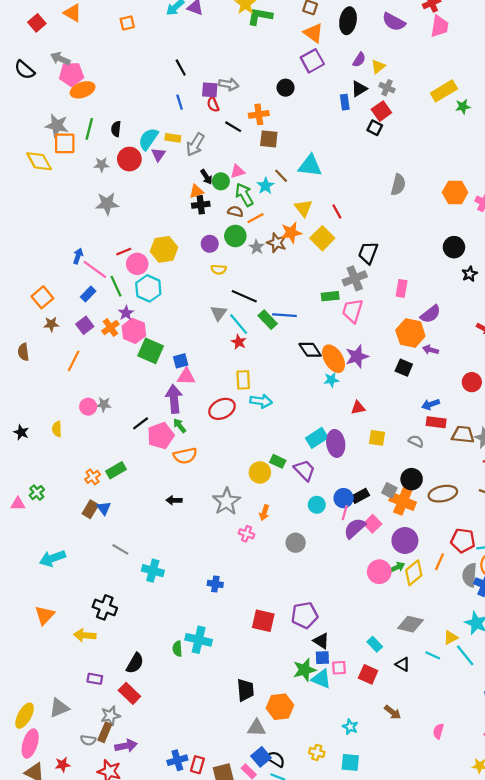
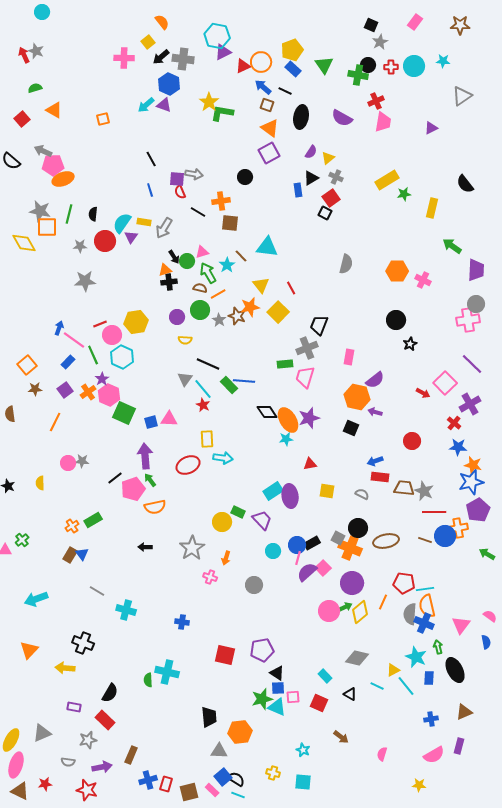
pink triangle: (186, 377) -> (169, 419), moved
brown rectangle: (105, 732) -> (131, 755), moved

